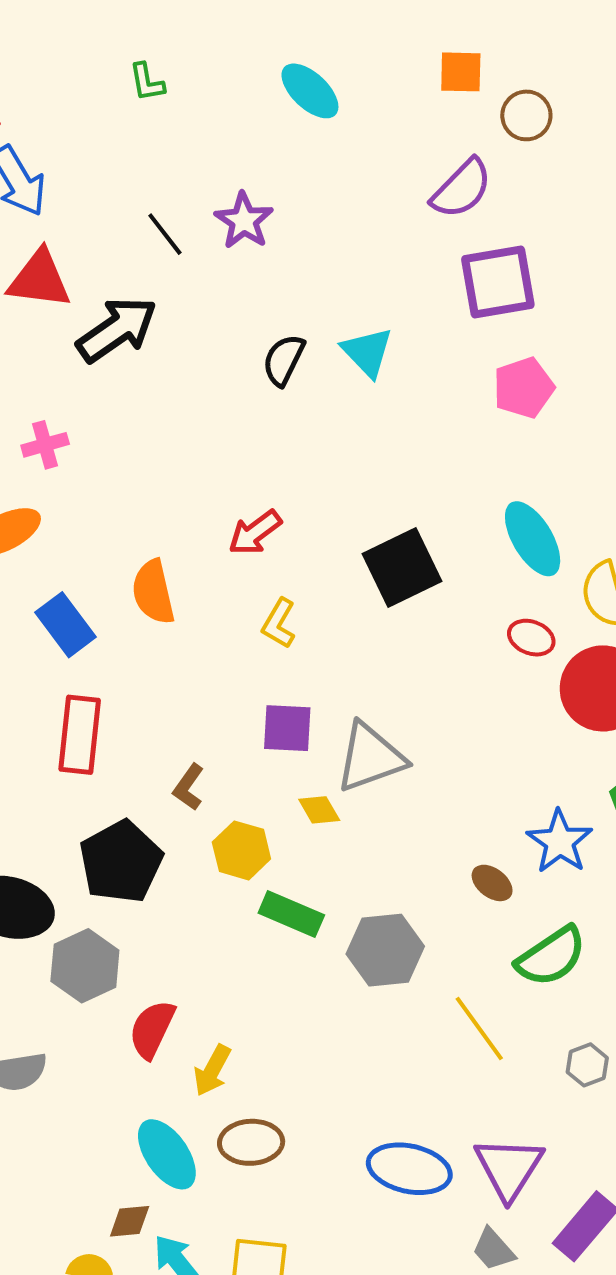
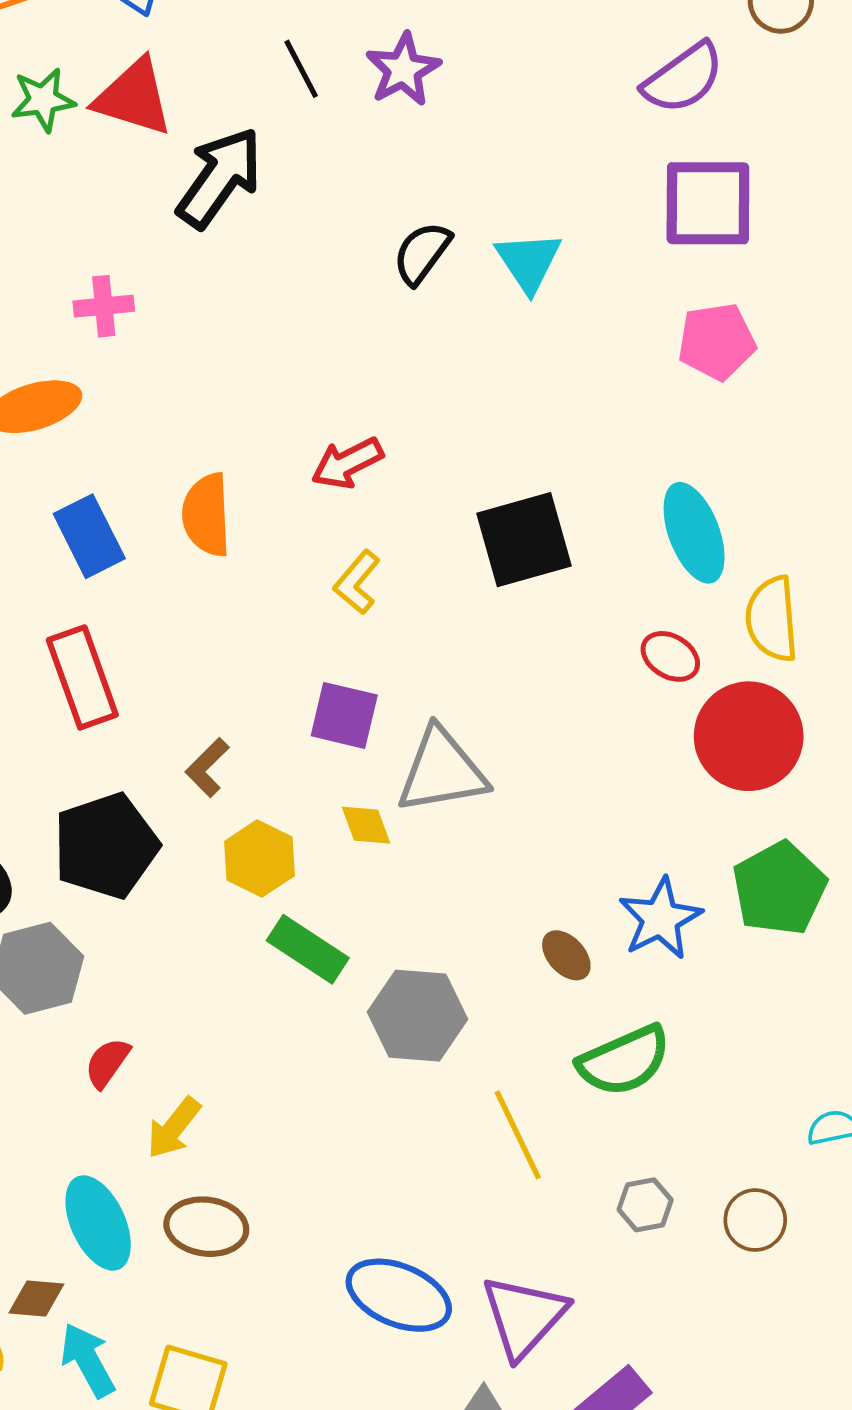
black arrow: (117, 329) -> (220, 178), turned -30
red rectangle: (80, 735) -> (82, 677), turned -36
red semicircle: (152, 1029) -> (107, 1063), size x0.7

